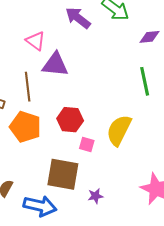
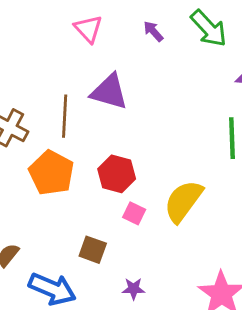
purple arrow: (78, 18) -> (153, 31), size x0.6
pink triangle: (35, 41) -> (88, 29), moved
brown square: (63, 174) -> (93, 250), size x0.6

